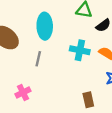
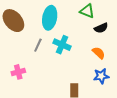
cyan cross: (80, 50) -> (62, 45), moved

